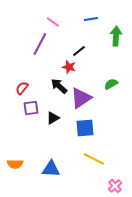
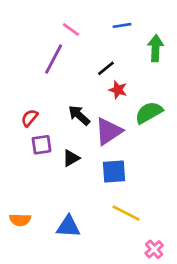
red star: (69, 67) -> (118, 90), moved
green semicircle: (111, 84) -> (149, 113), size x1.5

